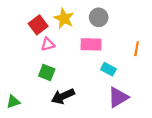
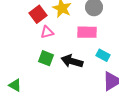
black arrow: (63, 96) -> (72, 61), moved, turned 40
green triangle: (13, 102) -> (15, 85), turned 48

